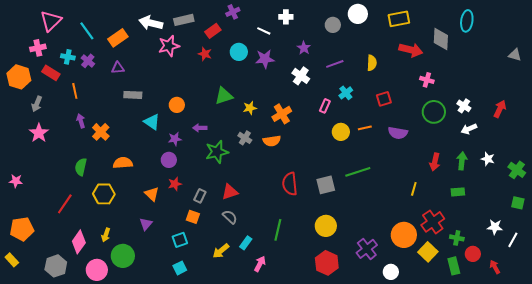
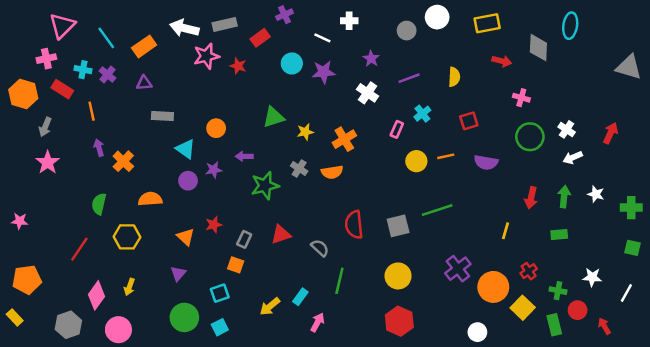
red arrow: (411, 50) -> (502, 61), size x0.7
red star: (205, 54) -> (238, 66), moved
gray triangle: (515, 55) -> (629, 67), size x1.6
purple circle: (169, 160) -> (188, 181), moved
green cross: (517, 170) -> (631, 208), turned -36
gray semicircle: (230, 217) -> (320, 248), moved
red cross: (433, 222) -> (529, 271), size x0.6
white star: (495, 227) -> (592, 277), moved
purple cross: (367, 249) -> (458, 269), moved
green circle: (123, 256) -> (184, 317), moved

